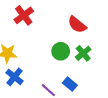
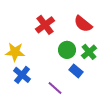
red cross: (24, 15) -> (45, 25), moved
blue rectangle: (70, 84) -> (76, 71), moved

